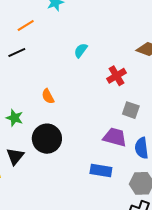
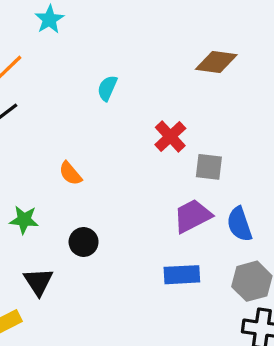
red cross: (116, 76) -> (170, 136), moved
purple trapezoid: (115, 137) -> (193, 216), turned -30
black circle: (47, 139) -> (84, 242), size x0.6

